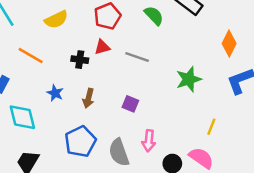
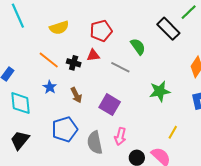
green semicircle: (154, 16) -> (138, 47), moved
orange line: (31, 56) -> (49, 60), moved
brown arrow: (88, 98) -> (76, 95), turned -49
purple square: (130, 104) -> (110, 105), size x1.5

